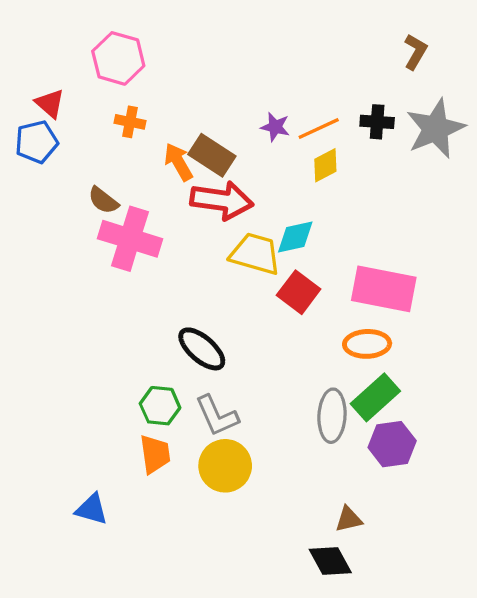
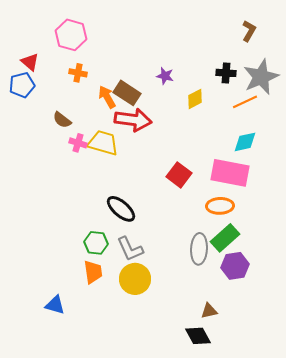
orange line: (319, 129) -> (245, 102), moved
cyan diamond: (295, 237) -> (245, 142), moved
pink cross: (130, 239) -> (78, 143), size x0.5
yellow trapezoid: (255, 254) -> (103, 143), moved

